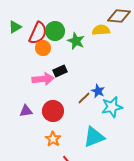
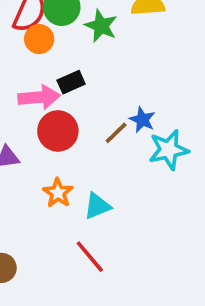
red circle: (53, 111) -> (58, 131), moved
cyan triangle: (94, 137) -> (97, 206), moved, size x0.7
orange star: (53, 139) -> (58, 193), moved

